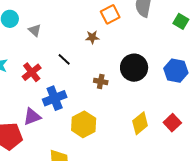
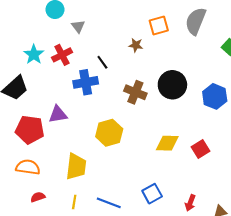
red cross: (32, 72) -> (62, 55), moved
brown cross: (101, 81) -> (135, 92), size x1.5
blue cross: (55, 98) -> (86, 82), moved
yellow diamond: (140, 123) -> (167, 143), turned 30

